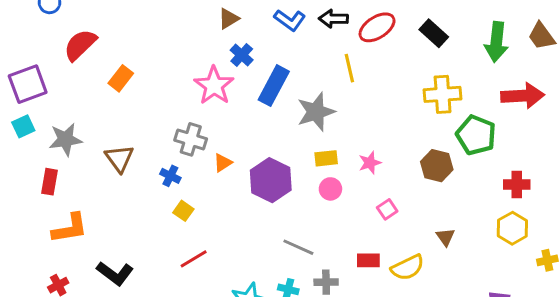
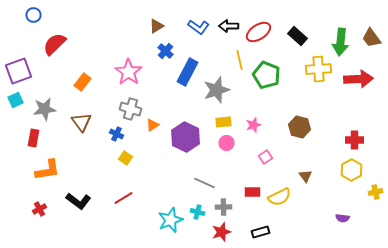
orange rectangle: (121, 78) -> (82, 82), moved
pink star: (214, 86) -> (128, 72), moved
yellow cross: (443, 94) -> (318, 69), moved
green pentagon: (476, 135) -> (266, 75), moved
red line: (194, 259) -> (124, 198), moved

